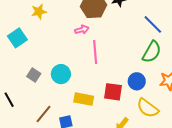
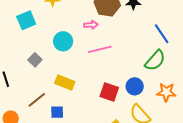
pink line: (95, 52) -> (100, 49), turned 70
cyan circle: (61, 74) -> (63, 41), moved
yellow rectangle: (84, 99) -> (65, 82), moved

